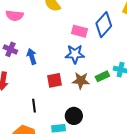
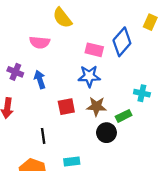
pink semicircle: (15, 15) -> (40, 42), moved
green rectangle: (102, 76) -> (124, 116), moved
black circle: (74, 116) -> (106, 133), moved

